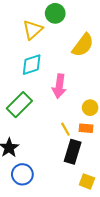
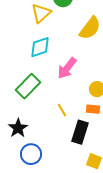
pink arrow: (59, 86) -> (67, 68), turned 30
yellow line: (65, 129) -> (62, 110), moved

